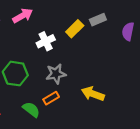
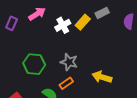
white cross: (46, 41) -> (63, 25), moved
gray star: (56, 74) -> (69, 62), turned 30

